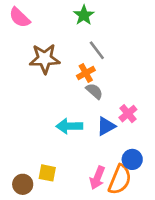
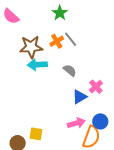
orange cross: (86, 73) -> (57, 41), moved
cyan arrow: (69, 126) -> (37, 65), moved
pink arrow: (97, 178) -> (76, 123), moved, turned -126

